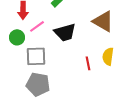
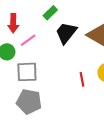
black trapezoid: (65, 32) -> (66, 33), moved, turned 145

